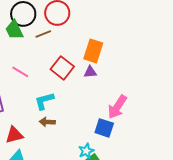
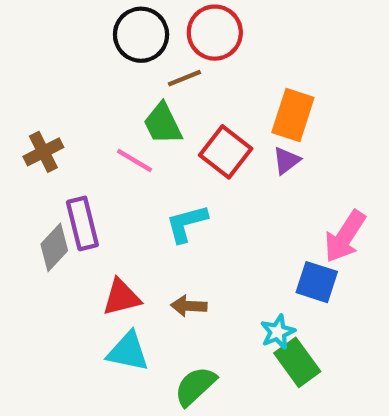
green trapezoid: (14, 30) -> (163, 124), moved
purple triangle: (90, 72) -> (286, 161), turned -32
brown arrow: (47, 122) -> (189, 306), moved

